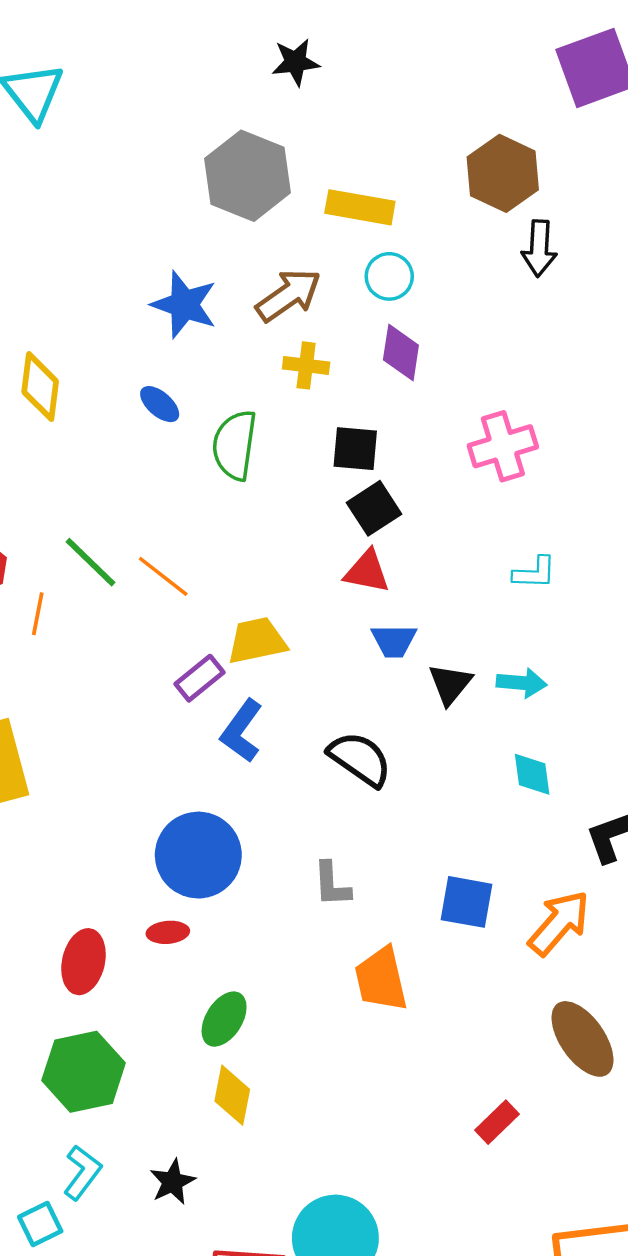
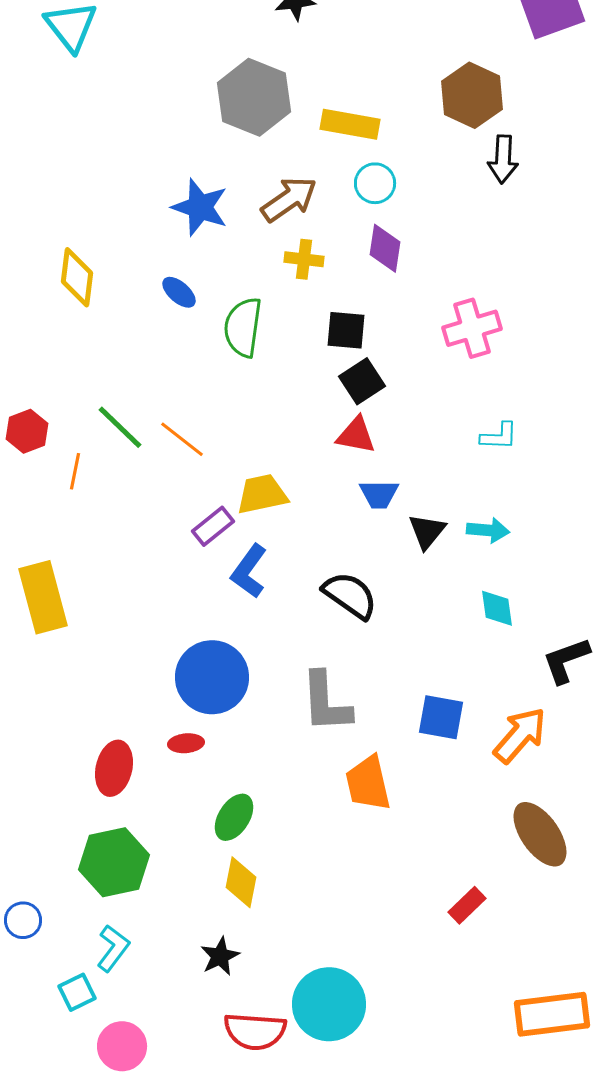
gray L-shape: (332, 884) -> (326, 702), size x1.6
black star: (173, 1182) -> (220, 956), moved

